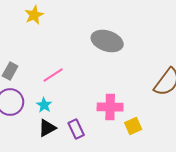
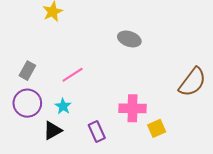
gray ellipse: (107, 41) -> (129, 39), size x0.7
black triangle: (47, 128) -> (53, 130), moved

